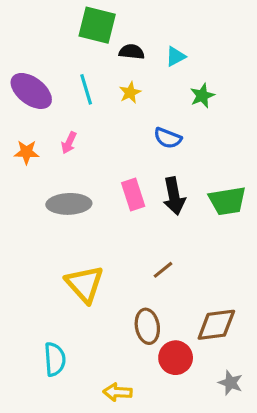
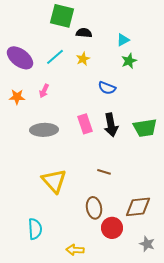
cyan triangle: (176, 56) -> (123, 40), moved
cyan line: (86, 89) -> (55, 57), turned 66
brown line: (163, 270) -> (104, 172), turned 56

